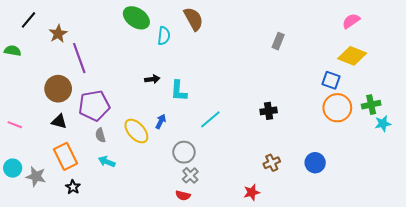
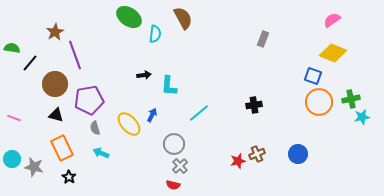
black line: (28, 20) -> (30, 63), moved
red star: (252, 192) -> (238, 161), moved

